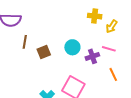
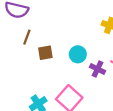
purple cross: (92, 56) -> (97, 69), turned 32

